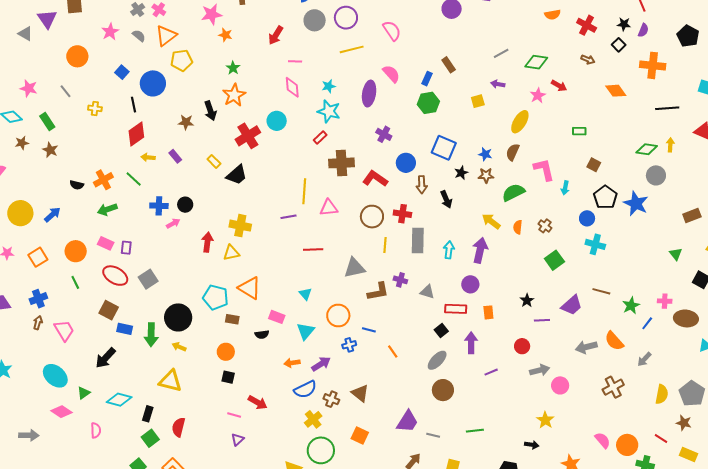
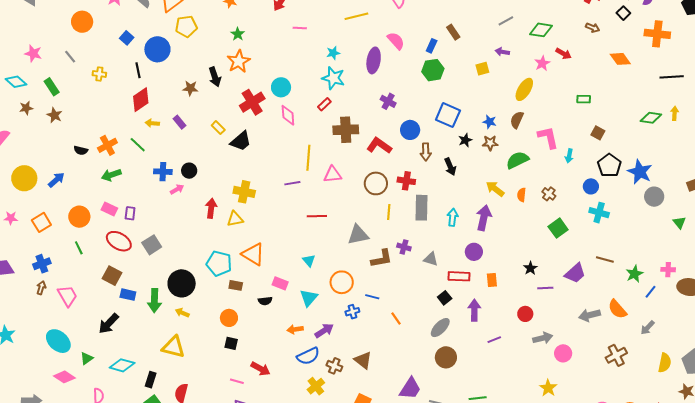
pink diamond: (292, 87) -> (288, 115), moved
gray circle: (656, 175) -> (654, 197), moved

